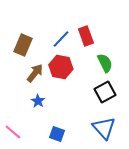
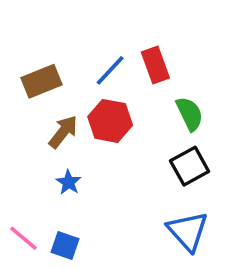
brown rectangle: (23, 45) -> (42, 81), turned 45
blue square: (57, 134) -> (65, 246), moved

